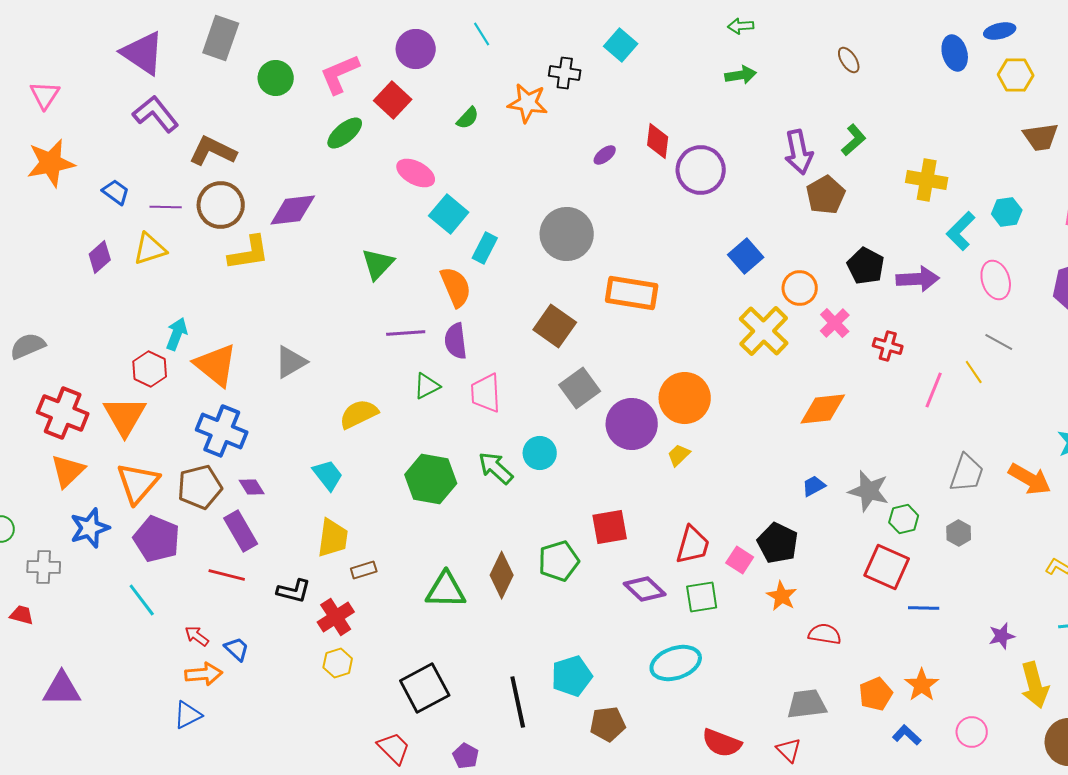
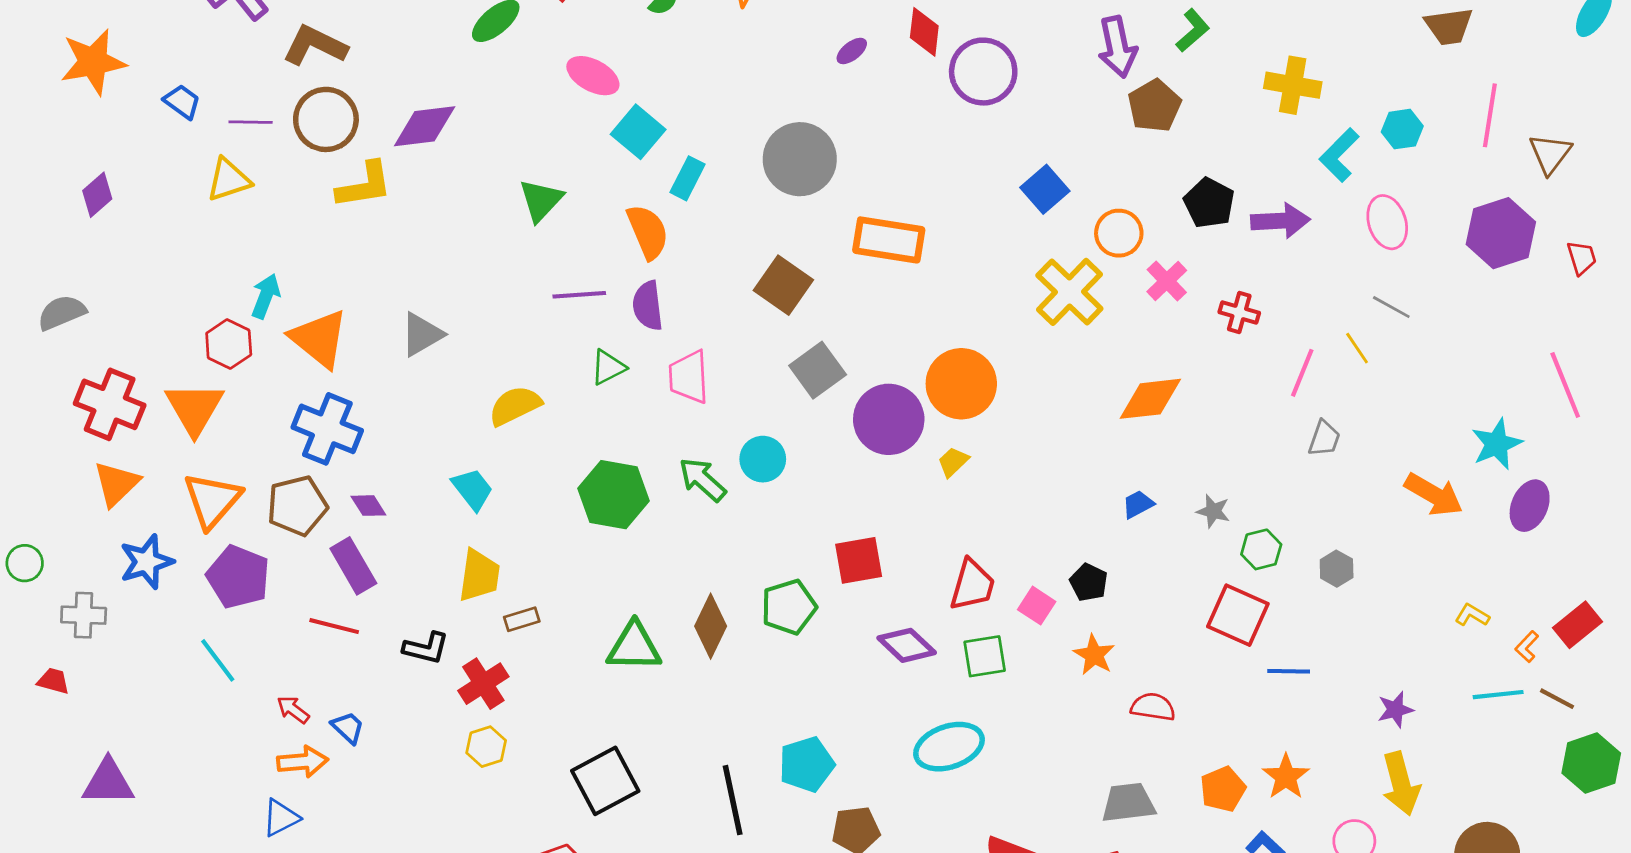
purple diamond: (100, 257) -> (97, 195), moved
gray trapezoid: (967, 473) -> (1324, 439), moved, size x0.7
gray star: (869, 491) -> (1213, 511), size x0.6
black pentagon: (778, 543) -> (1089, 582), size x0.7
yellow arrow: (1035, 685) -> (1401, 784), moved

